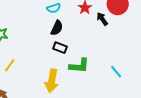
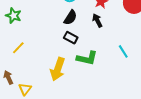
black arrow: (102, 19) -> (97, 20), moved
cyan line: (116, 72) -> (123, 51), moved

